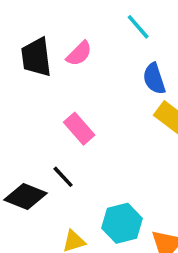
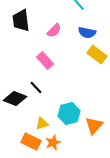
pink semicircle: (79, 54) -> (54, 31), moved
blue semicircle: (154, 79) -> (87, 33), turned -60

